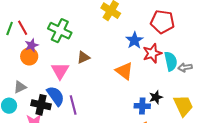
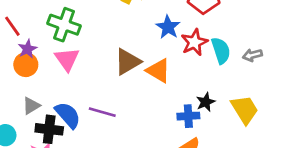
brown triangle: (83, 57) -> (128, 62), moved, size x1.5
gray arrow: (185, 67) -> (252, 55), moved
pink triangle: (60, 71) -> (67, 59), moved
gray triangle: (20, 87) -> (31, 106), moved
purple line: (73, 105) -> (102, 112), moved, turned -54

